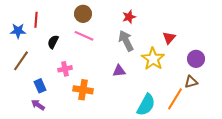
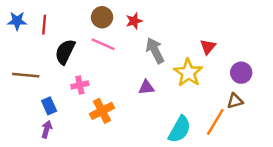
red star: (129, 17) -> (134, 21), moved
blue star: (18, 31) -> (17, 21), moved
black semicircle: (53, 42) -> (65, 52), size x1.5
brown line: (21, 61) -> (26, 75), turned 60
orange cross: (83, 90) -> (102, 111), turned -36
purple arrow: (38, 105) -> (47, 129), turned 72

